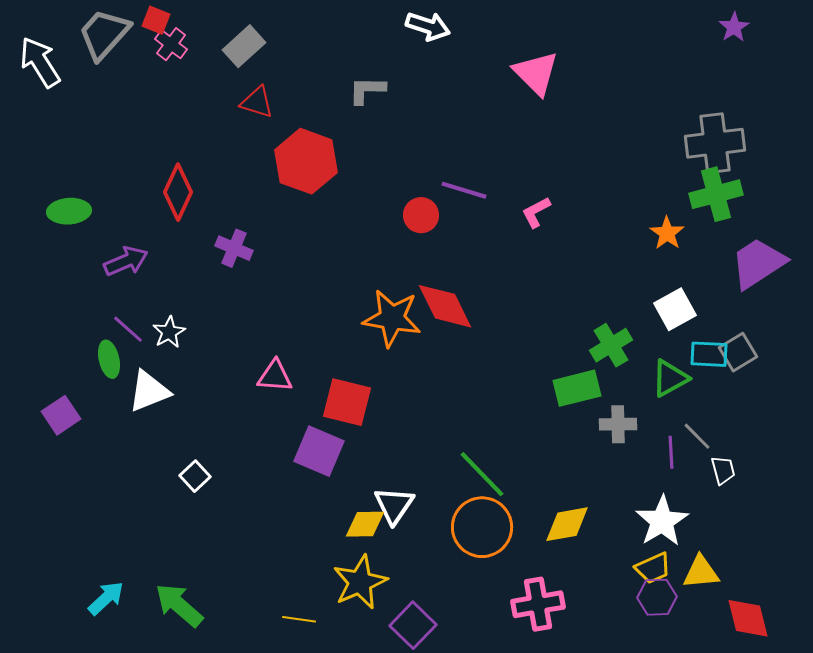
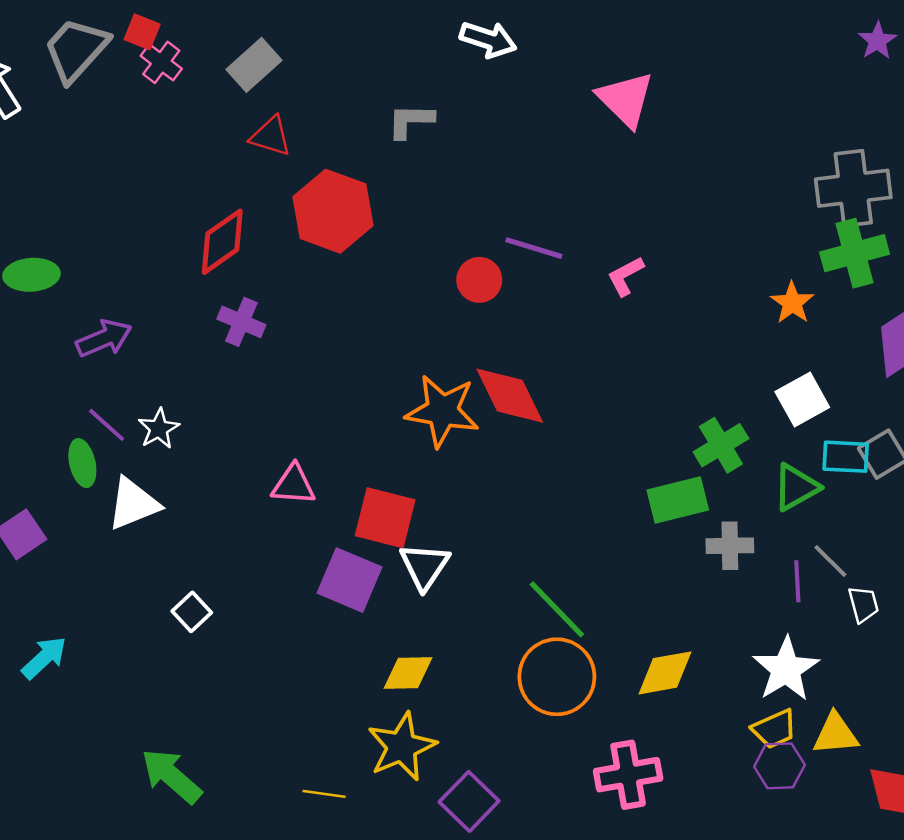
red diamond: (178, 192) -> (222, 242), moved, turned 30
white triangle: (394, 505) -> (425, 566), moved
cyan arrow: (106, 598) -> (44, 658), moved

